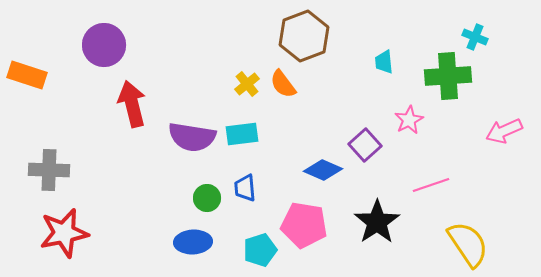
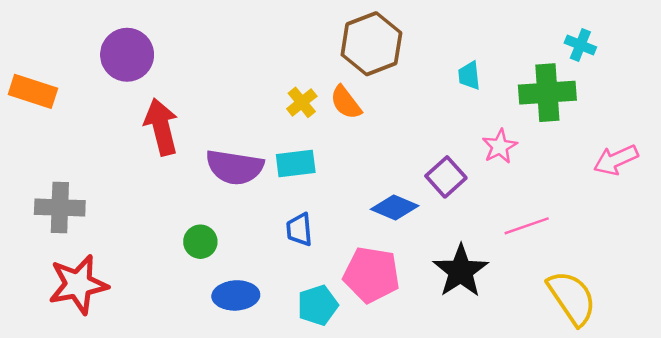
green circle: (207, 198) -> (200, 242), moved

